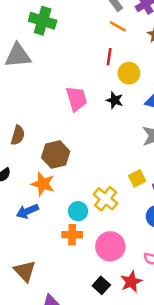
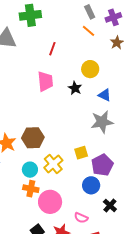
green cross: (43, 21) -> (30, 15), turned -35
red line: (109, 57) -> (52, 49), moved
brown hexagon: (56, 155) -> (33, 138), moved
orange cross: (72, 235) -> (31, 189), moved

